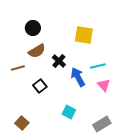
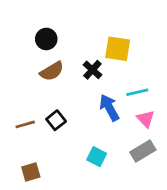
black cross: (59, 61) -> (92, 70), moved
brown line: (18, 68) -> (25, 124), moved
brown square: (22, 123) -> (31, 172), turned 32
gray rectangle: (102, 124) -> (143, 151), moved

